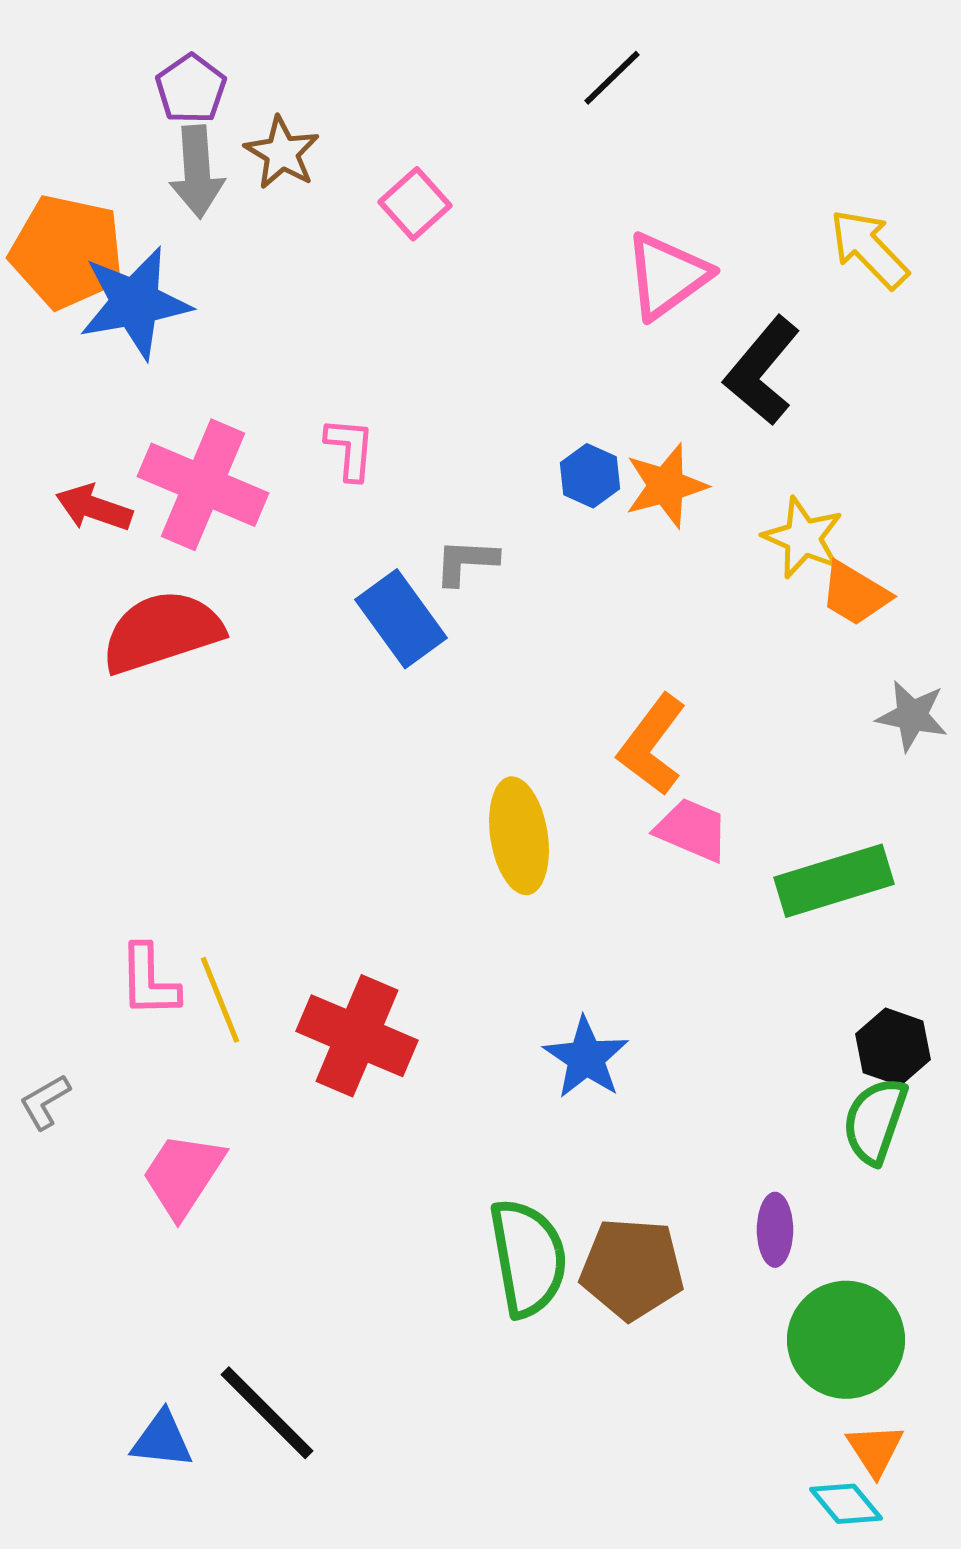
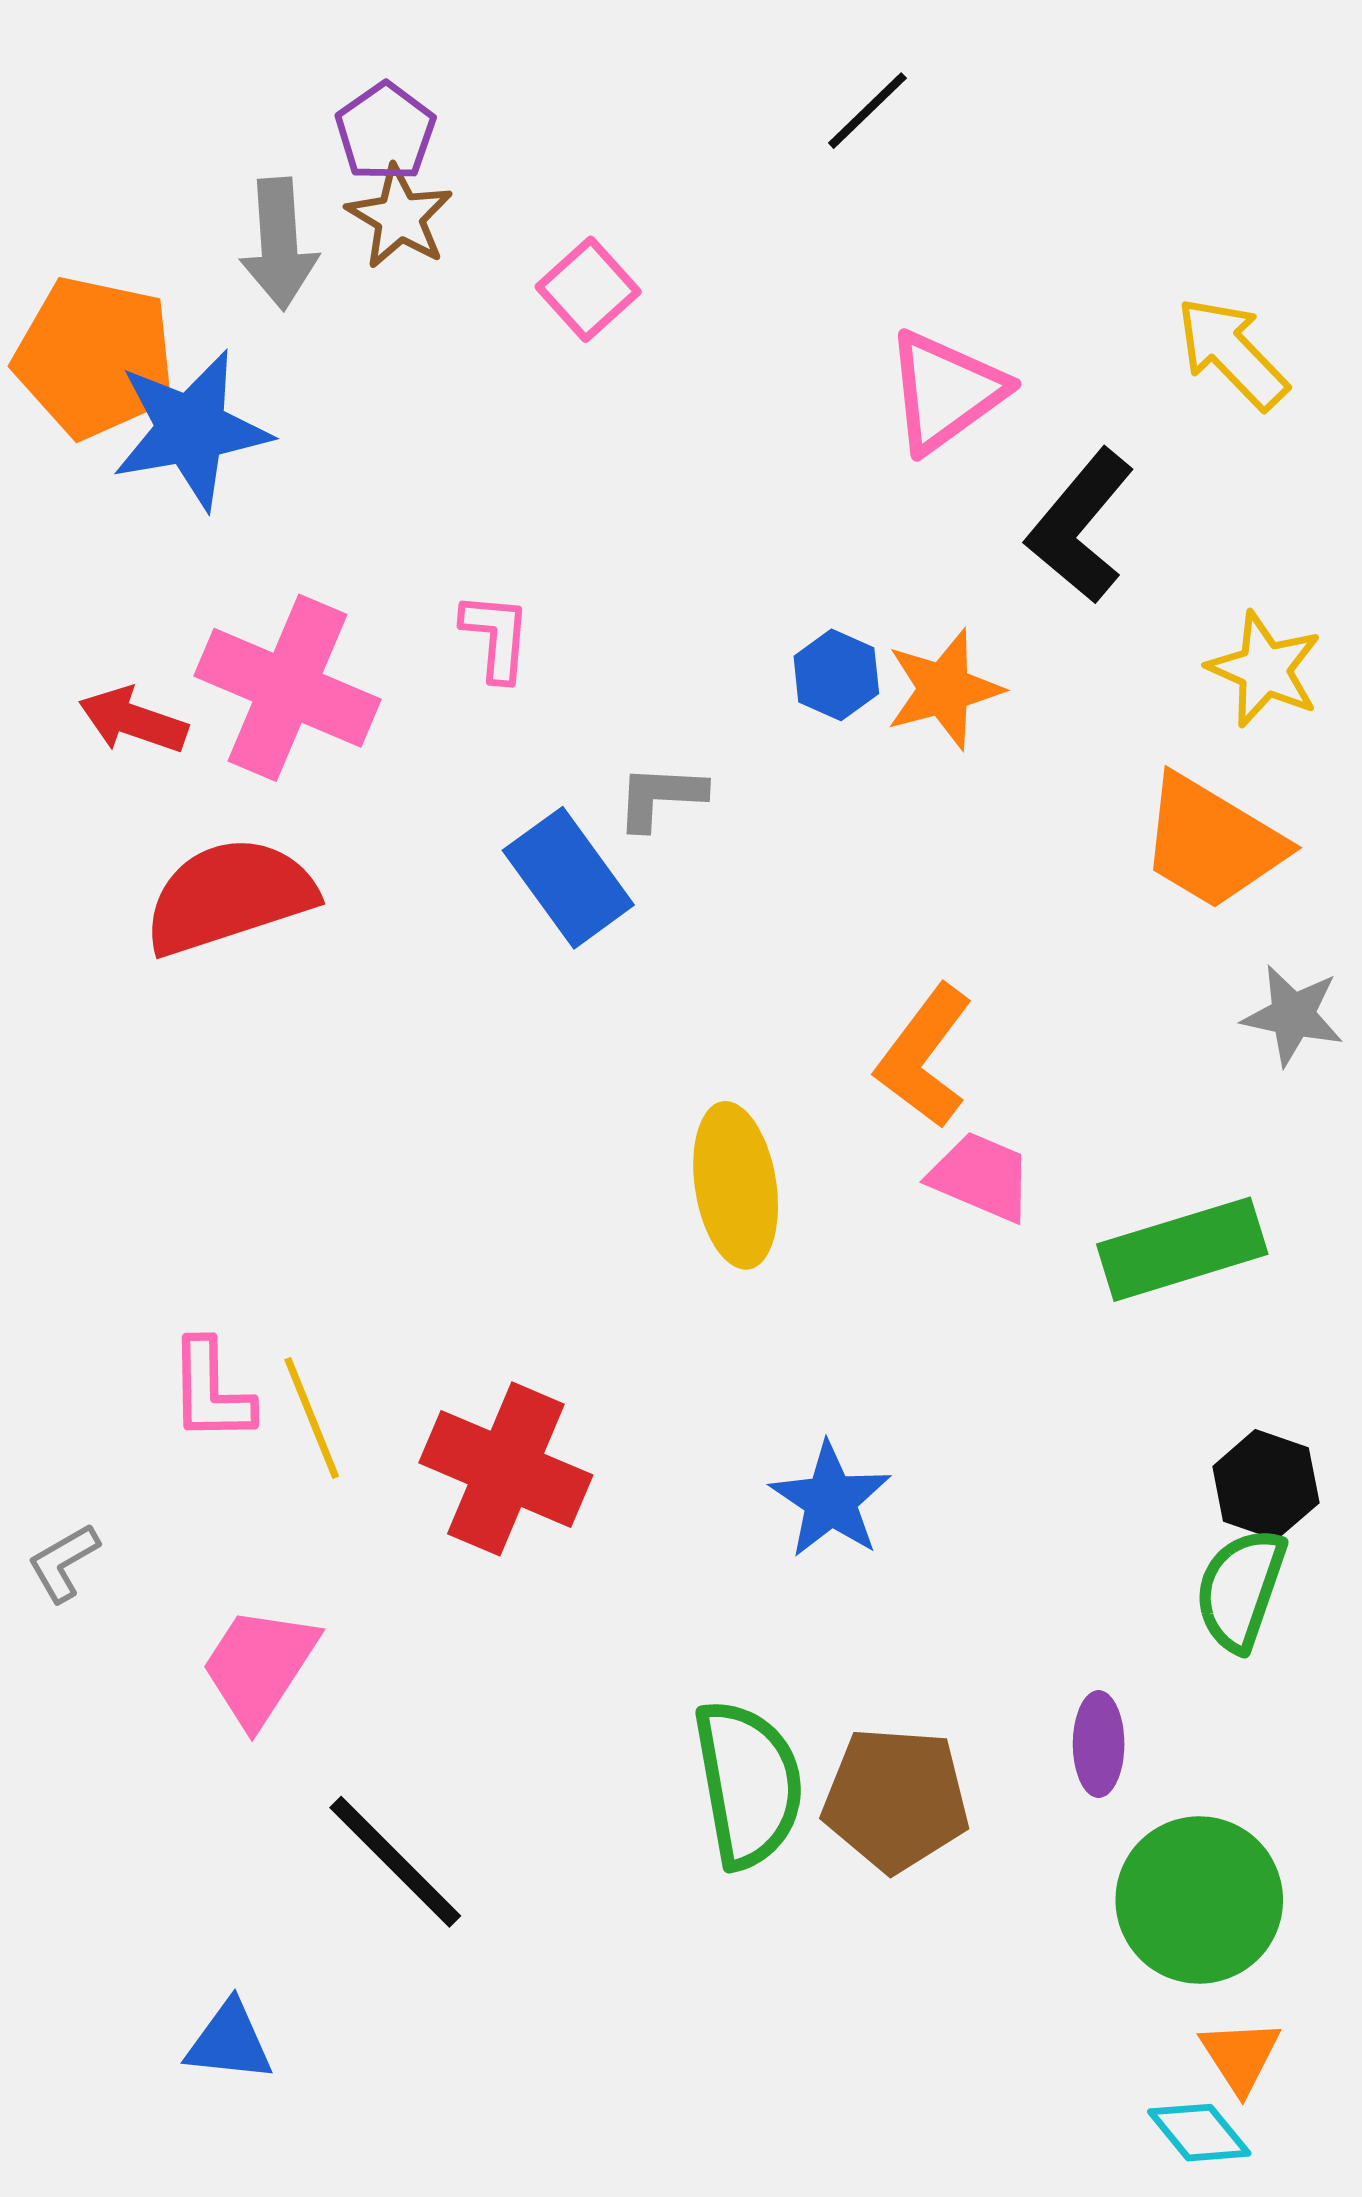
purple pentagon: (191, 89) -> (385, 132), moved
yellow star: (803, 538) -> (1264, 669), moved
orange trapezoid: (855, 594) -> (1212, 842), size x1.5
black line: (267, 1413) -> (395, 1862), moved

